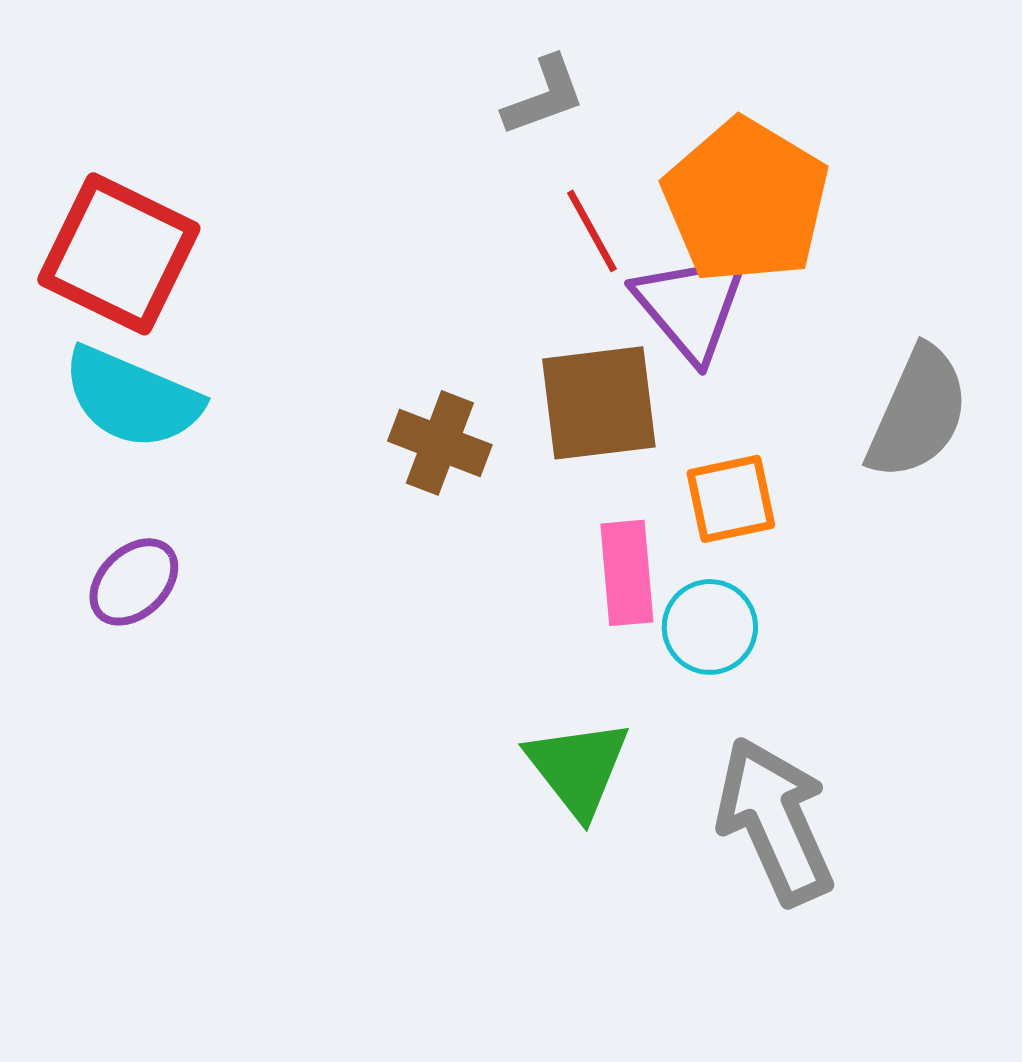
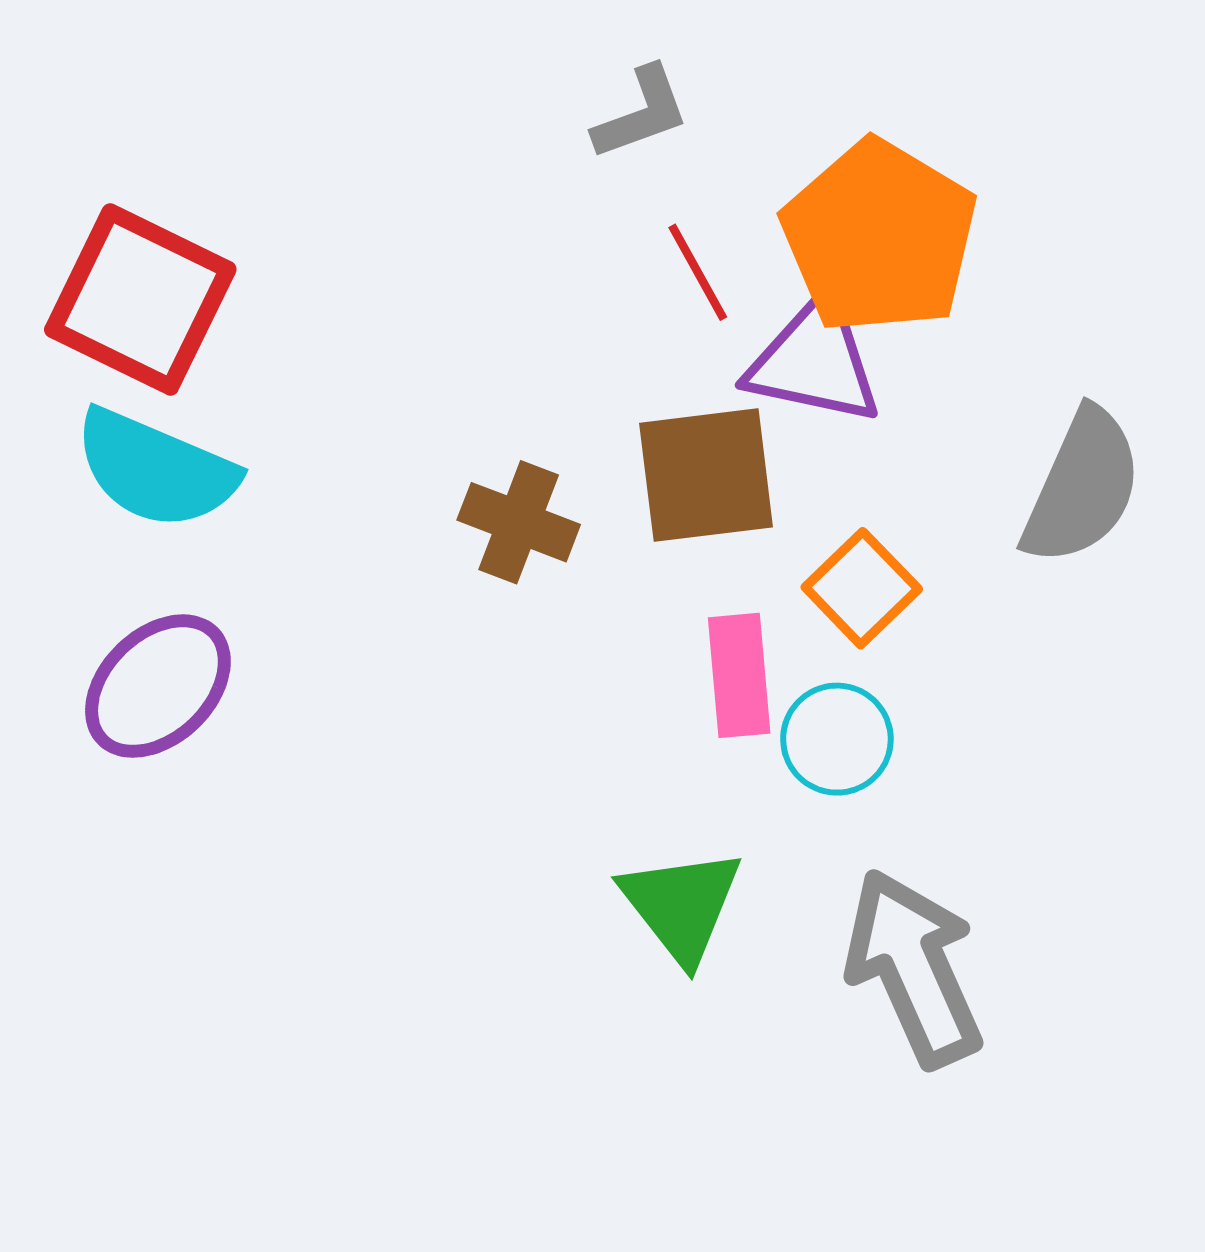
purple triangle: (691, 306) -> (815, 361), turned -38
orange square: (731, 499) -> (862, 588), turned -32
purple ellipse: (134, 582) -> (158, 686), size x1.4

